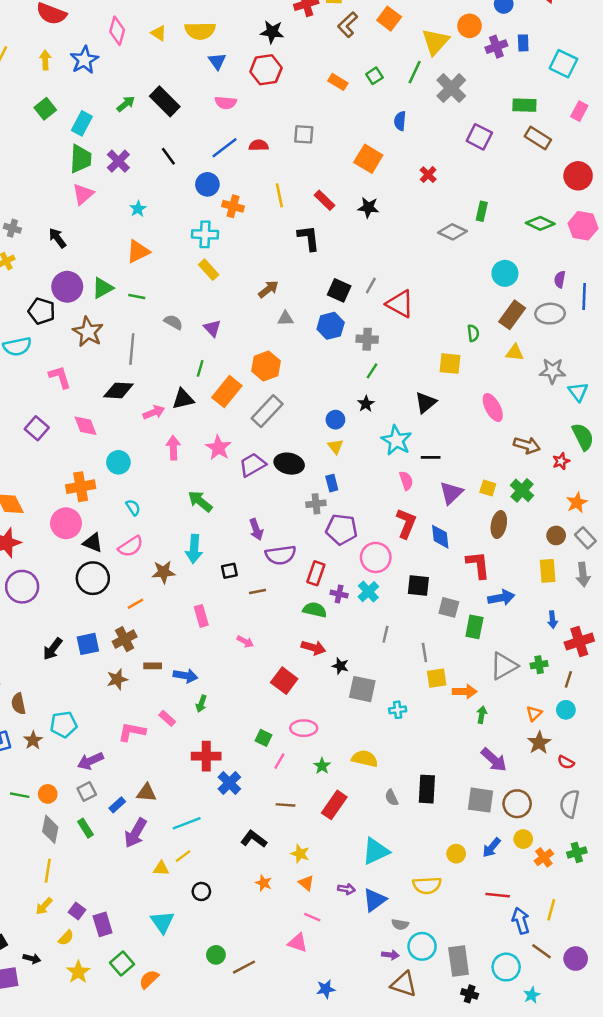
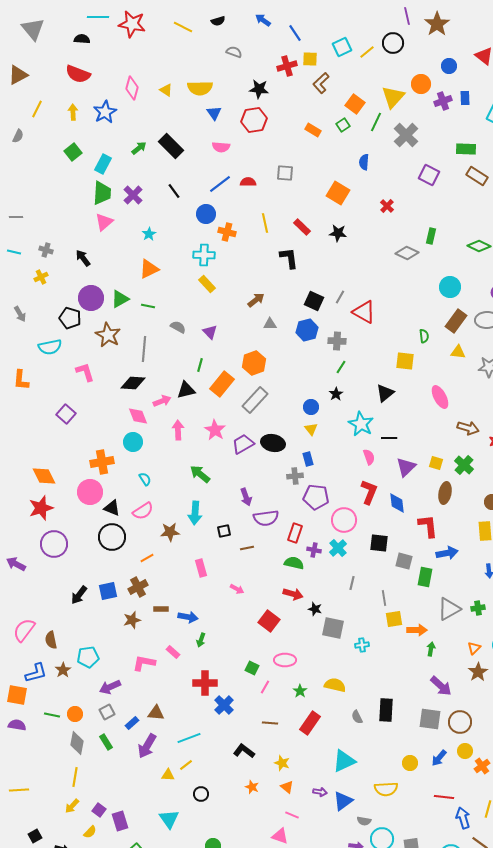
orange square: (389, 19) -> (355, 104), moved
pink diamond: (86, 426) -> (138, 416), moved

